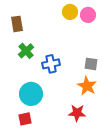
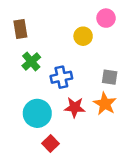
yellow circle: (70, 12) -> (83, 36), moved
red star: (77, 113) -> (75, 107), moved
red square: (25, 119) -> (51, 143), moved, turned -32

